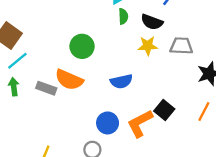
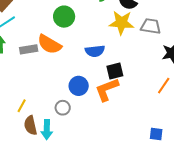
yellow star: (148, 46) -> (121, 23), size x1.4
gray rectangle: (46, 88) -> (29, 49), turned -36
black square: (164, 110) -> (115, 71), moved, turned 30

